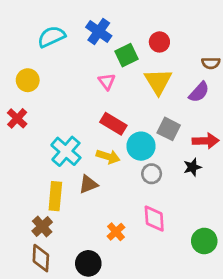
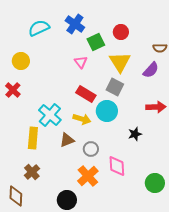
gray square: (169, 129) -> (115, 87), moved
black star: (192, 167) -> (135, 134), moved
gray circle: (152, 174) -> (91, 149), moved
yellow rectangle: (55, 196) -> (33, 138), moved
orange cross: (116, 232) -> (88, 176), size x1.5
brown diamond: (41, 258) -> (16, 196), moved

